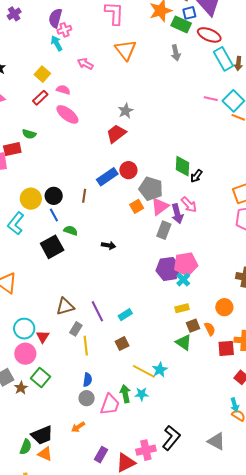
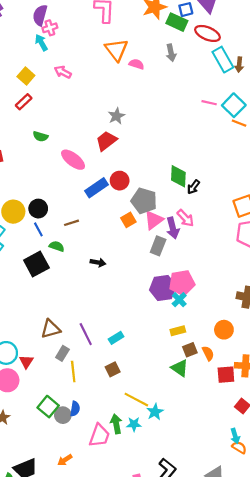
pink arrow: (85, 64) -> (63, 72), moved
pink semicircle: (63, 90) -> (136, 64), moved
pink ellipse: (67, 114) -> (73, 160), moved
green semicircle: (29, 134) -> (40, 136), moved
brown line: (84, 196) -> (71, 223), moved, turned 64
cyan star: (160, 370) -> (155, 412), moved
green square: (40, 378) -> (48, 407), moved
gray circle: (87, 398) -> (63, 415), moved

